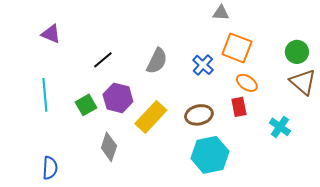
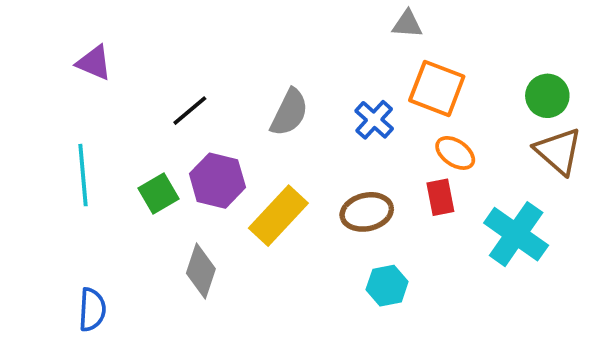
cyan cross: (280, 127) -> (516, 234), size x1.6
cyan hexagon: (210, 155) -> (387, 286), size x0.6

